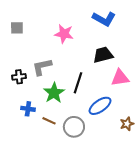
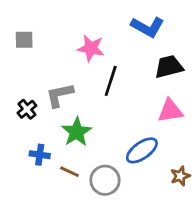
black trapezoid: (103, 55) -> (169, 67), moved
black cross: (19, 77) -> (27, 109), turned -32
black line: (78, 83) -> (111, 81), moved

